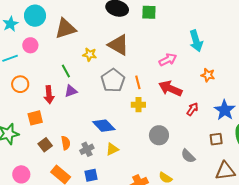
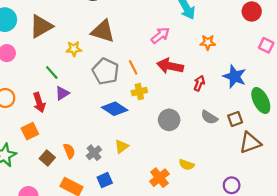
blue diamond: (104, 126) -> (115, 109), moved
brown square: (216, 139) -> (235, 119), moved
gray semicircle: (188, 156) -> (209, 117), moved

